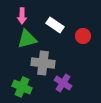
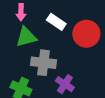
red circle: (83, 36) -> (86, 34), size x1.6

